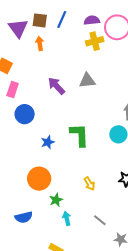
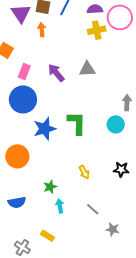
pink rectangle: (13, 90) -> (24, 71), moved
blue circle: (25, 114) -> (23, 99), size x1.4
blue star: (48, 142) -> (45, 129), size x1.6
orange circle: (39, 179) -> (17, 156), moved

